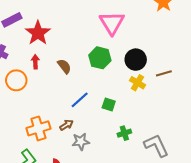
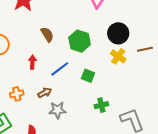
green hexagon: (100, 58) -> (80, 41), moved
red arrow: (35, 62) -> (32, 62), moved
orange cross: (38, 128) -> (17, 94), size x0.6

